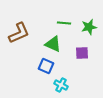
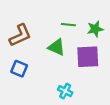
purple square: (82, 53) -> (88, 57), size x1.6
blue square: (46, 66) -> (19, 69), moved

